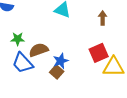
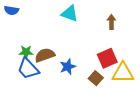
green star: (18, 39) -> (26, 52), moved
brown square: (57, 72) -> (96, 78), moved

